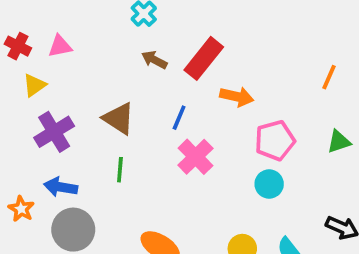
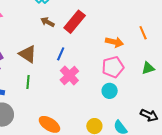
orange line: (329, 77) -> (143, 33), turned -48
orange arrow: (237, 97) -> (114, 42), moved

